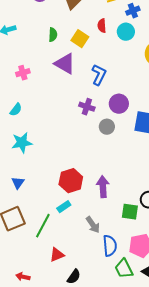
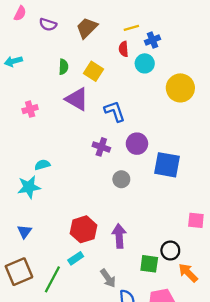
red semicircle: (102, 26) -> (124, 49), moved
blue L-shape: (99, 75) -> (115, 111), turned -45
cyan semicircle: (16, 110) -> (42, 165), moved, turned -144
gray circle: (107, 127) -> (121, 179), moved

